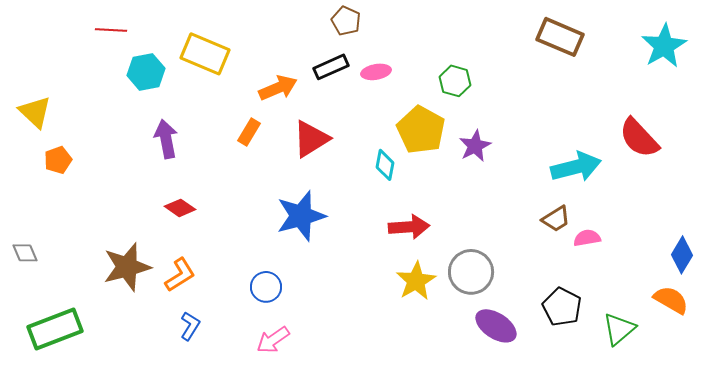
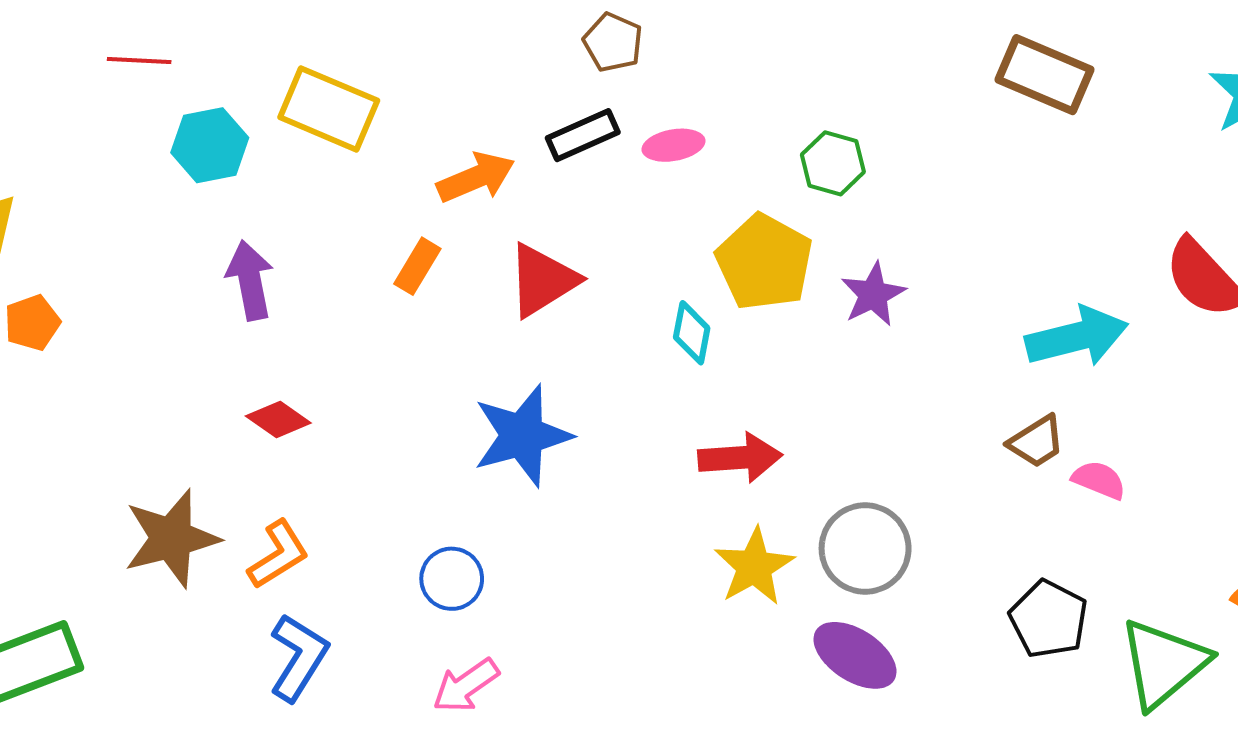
pink semicircle: (587, 238) -> (1099, 480), turned 32
blue L-shape: (190, 326) -> (298, 657), size x1.5
purple ellipse: (496, 326) -> (855, 655), moved
green triangle: (619, 329) -> (1164, 663), size x1.4

